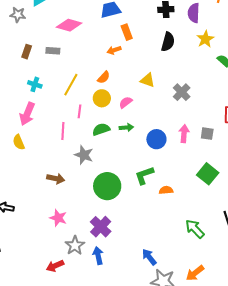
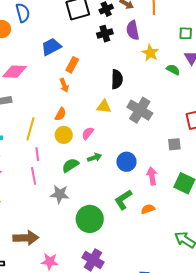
orange rectangle: (127, 32) -> (72, 65), turned 63
black semicircle: (168, 42) -> (117, 79), moved
orange arrow: (114, 50) -> (64, 85), turned -80
gray cross: (182, 92) -> (140, 110), size x1.4
pink line: (80, 111) -> (37, 154), moved
pink arrow: (184, 134) -> (152, 176), moved
brown arrow: (56, 179) -> (26, 238), moved, size x1.4

